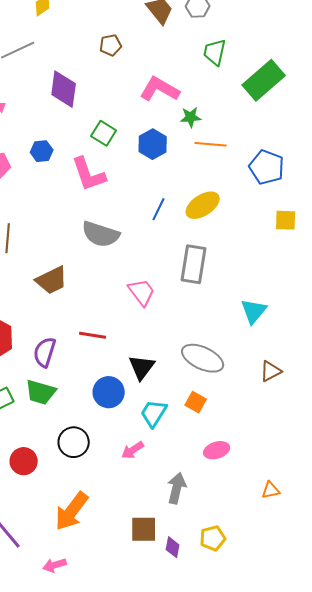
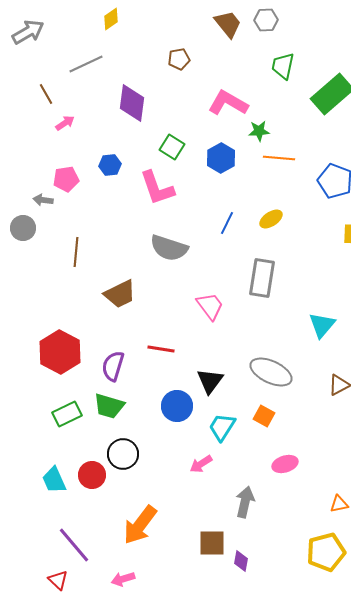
yellow ellipse: (203, 205) -> (271, 219), size x0.7
black circle: (74, 442) -> (123, 454), moved
yellow pentagon: (213, 538) -> (326, 552), moved, size x1.5

